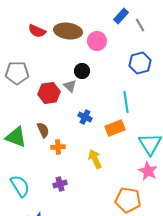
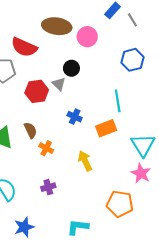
red semicircle: (37, 31) -> (24, 47), moved, size x1.4
orange cross: (58, 147) -> (46, 148), turned 32

